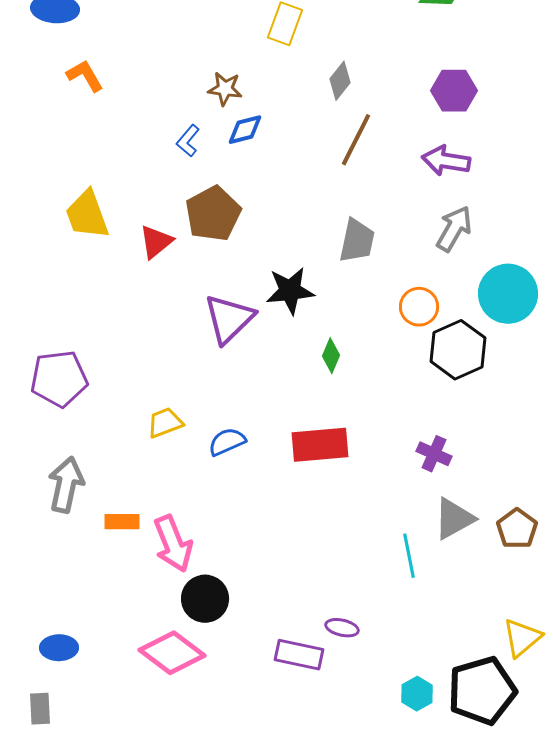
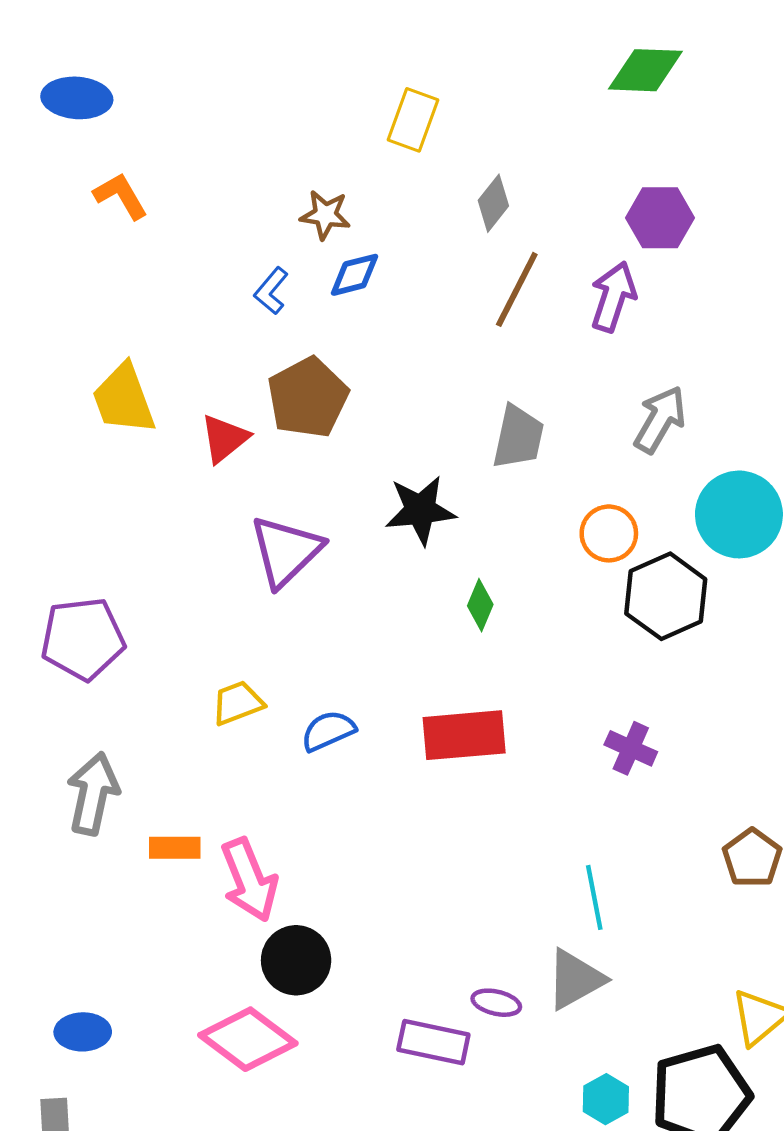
purple arrow: (446, 161) -> (613, 297), moved, turned 99
purple triangle: (229, 319) -> (286, 551), moved
gray triangle: (454, 519) -> (575, 979), moved

